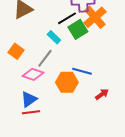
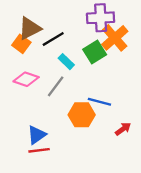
black line: (67, 18) -> (53, 39), moved
orange square: (16, 51) -> (21, 44), moved
pink diamond: (33, 74) -> (26, 79), moved

